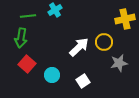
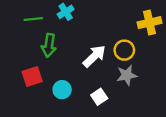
green arrow: (21, 38) -> (49, 45), moved
gray star: (119, 63) -> (127, 75), moved
red square: (27, 64) -> (32, 76), turned 30

